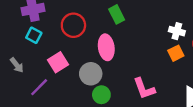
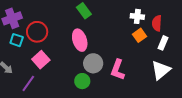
red circle: (73, 25) -> (37, 32), moved
gray circle: (91, 74) -> (93, 63), moved
pink L-shape: (144, 89) -> (118, 70), turned 50

